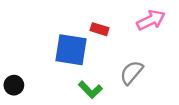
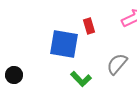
red rectangle: (100, 29) -> (89, 26), turned 56

